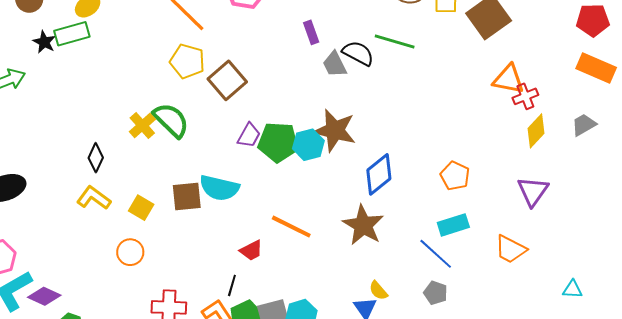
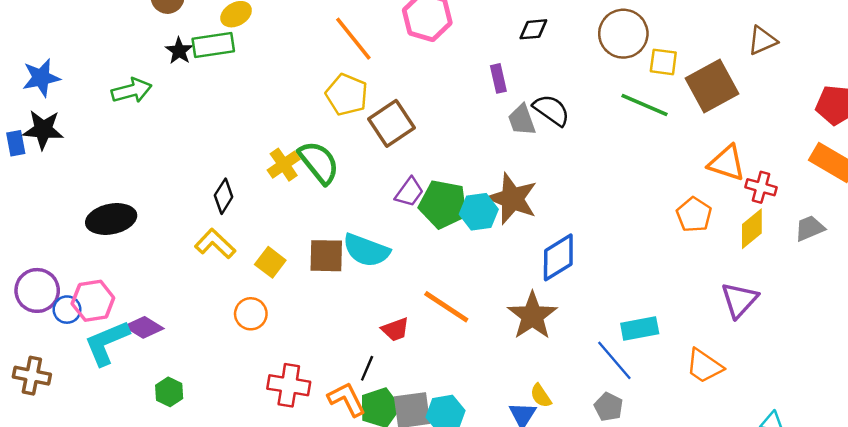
green line: (395, 41) -> (644, 105), moved
red cross: (525, 96) -> (761, 187), moved, turned 30
orange pentagon: (455, 176) -> (694, 215), moved
purple diamond: (44, 296) -> (144, 327), moved

